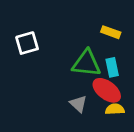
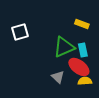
green triangle: (86, 63) -> (64, 47), turned -30

